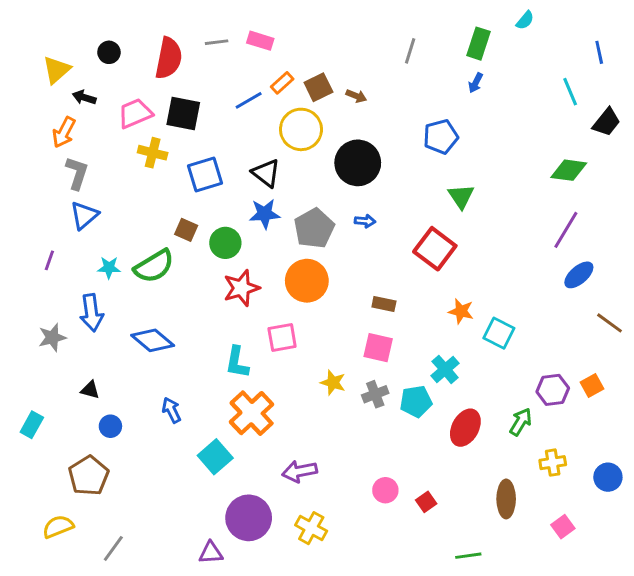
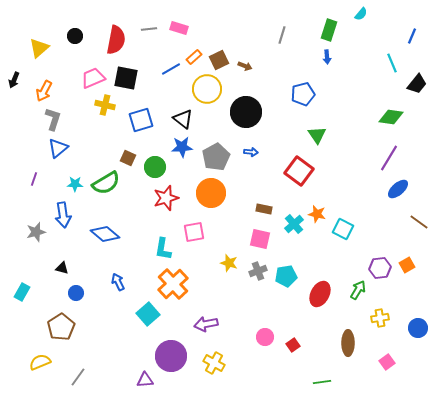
blue line: (599, 52) -> (412, 36), turned 35
blue arrow: (476, 83) -> (327, 57), turned -32
black arrow: (84, 97) -> (14, 80), moved, turned -84
cyan cross: (445, 369) -> (294, 224), moved

